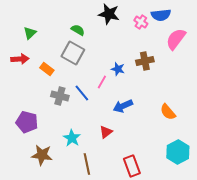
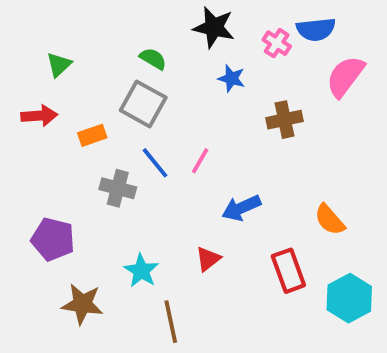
orange rectangle: (47, 69) -> (92, 135), turned -56
blue star: (118, 69) -> (232, 78), moved
blue line: (82, 93) -> (155, 163), moved
red rectangle: (132, 166) -> (288, 271), moved

